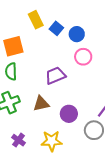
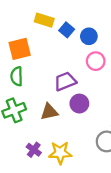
yellow rectangle: (36, 20) -> (44, 20), turned -48
purple circle: (69, 114) -> (79, 104), moved
purple cross: (18, 140) -> (34, 150), moved

